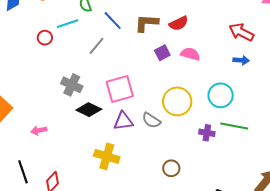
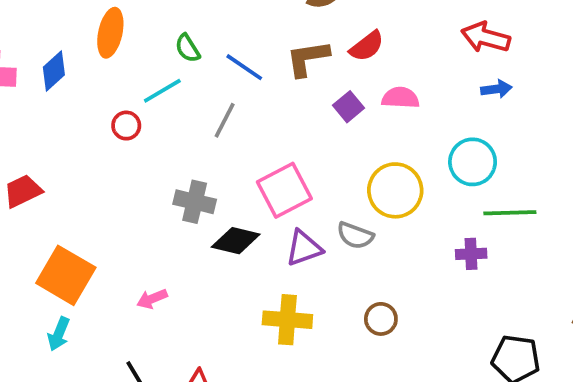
purple cross: (207, 133) -> (471, 254), moved
brown circle: (171, 168) -> (381, 319), moved

